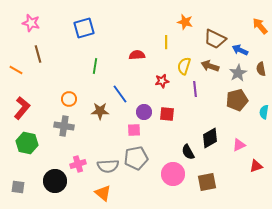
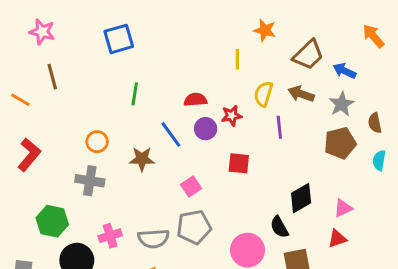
brown trapezoid: (215, 39) -> (308, 55), turned -70
red semicircle: (137, 55) -> (195, 100), moved
brown semicircle: (261, 69) -> (375, 123), moved
purple circle: (144, 112) -> (206, 129), moved
pink square: (134, 130) -> (191, 186), turned -32
green hexagon: (27, 143) -> (52, 221), moved
black semicircle: (188, 152) -> (279, 227), moved
red triangle: (256, 166) -> (337, 239), moved

